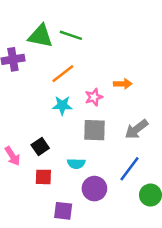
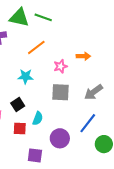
cyan star: (62, 105) -> (25, 76), moved
cyan semicircle: (76, 164) -> (38, 118), moved, turned -72

